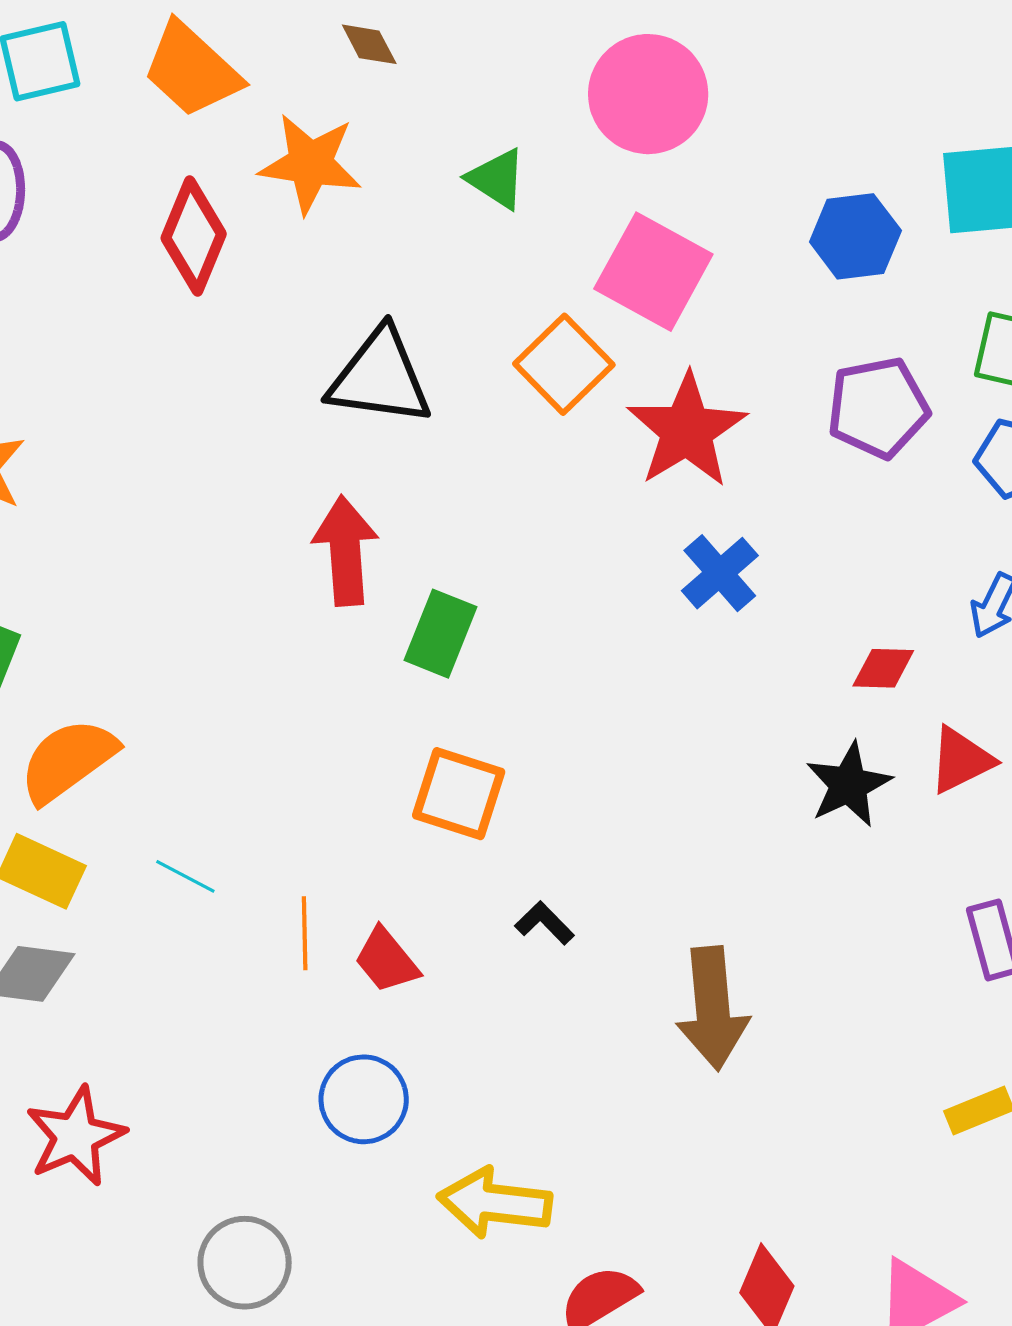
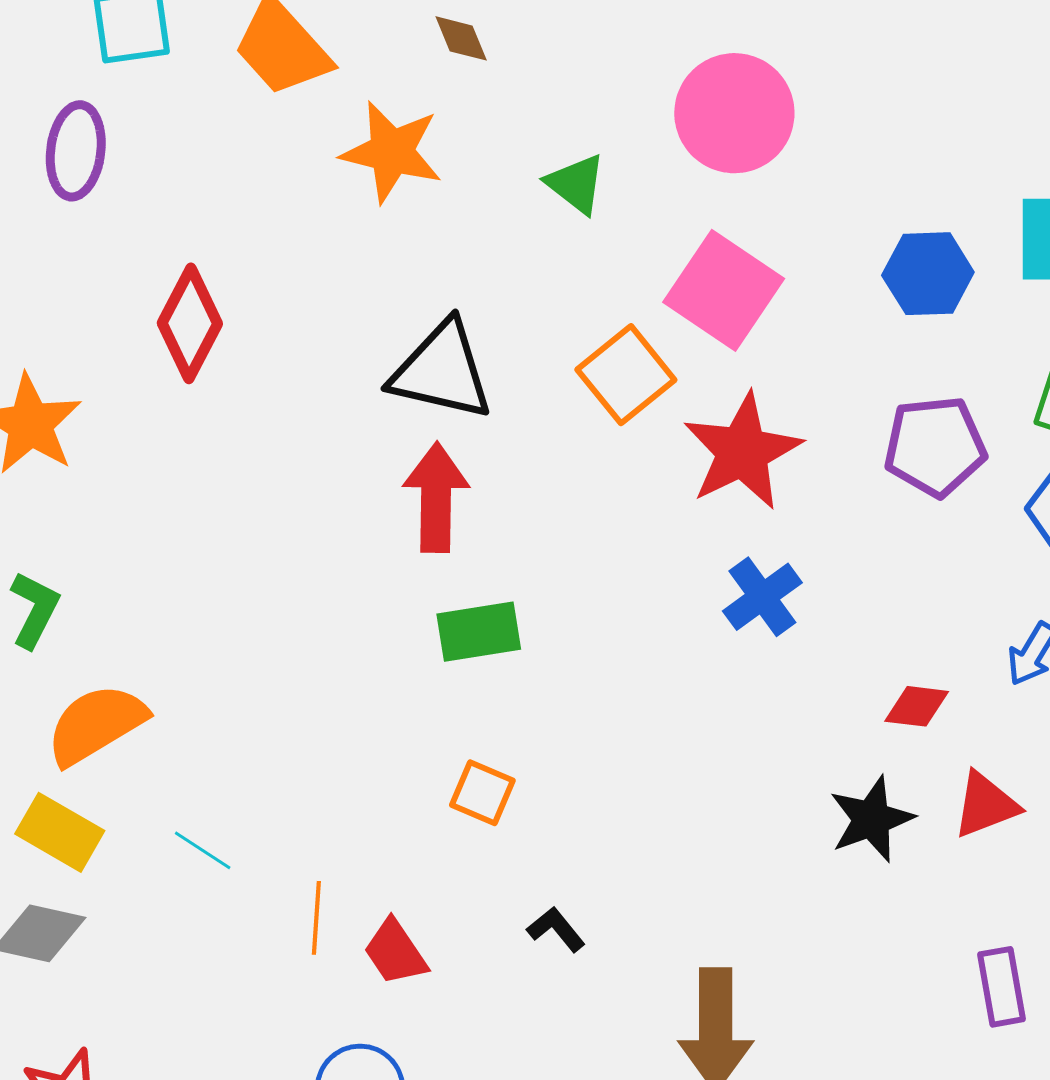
red diamond: (194, 236) -> (190, 323), moved
red arrow: (345, 551) -> (436, 497), moved
green rectangle: (440, 634) -> (479, 632), turned 54
orange square: (459, 794) -> (482, 793), size x0.7

